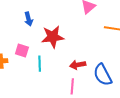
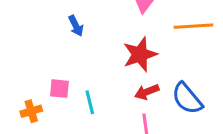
blue arrow: (29, 19) -> (76, 26), moved
red star: (53, 37) -> (140, 54), moved

